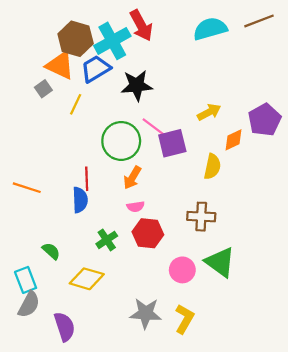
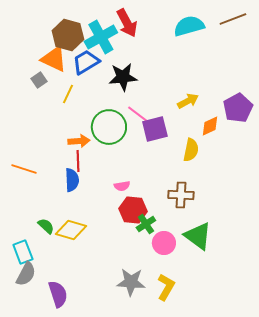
orange arrow: (132, 178) -> (79, 141), moved, turned -125
green cross: (107, 240) -> (146, 224), moved
yellow diamond: (87, 279) -> (71, 230), moved

